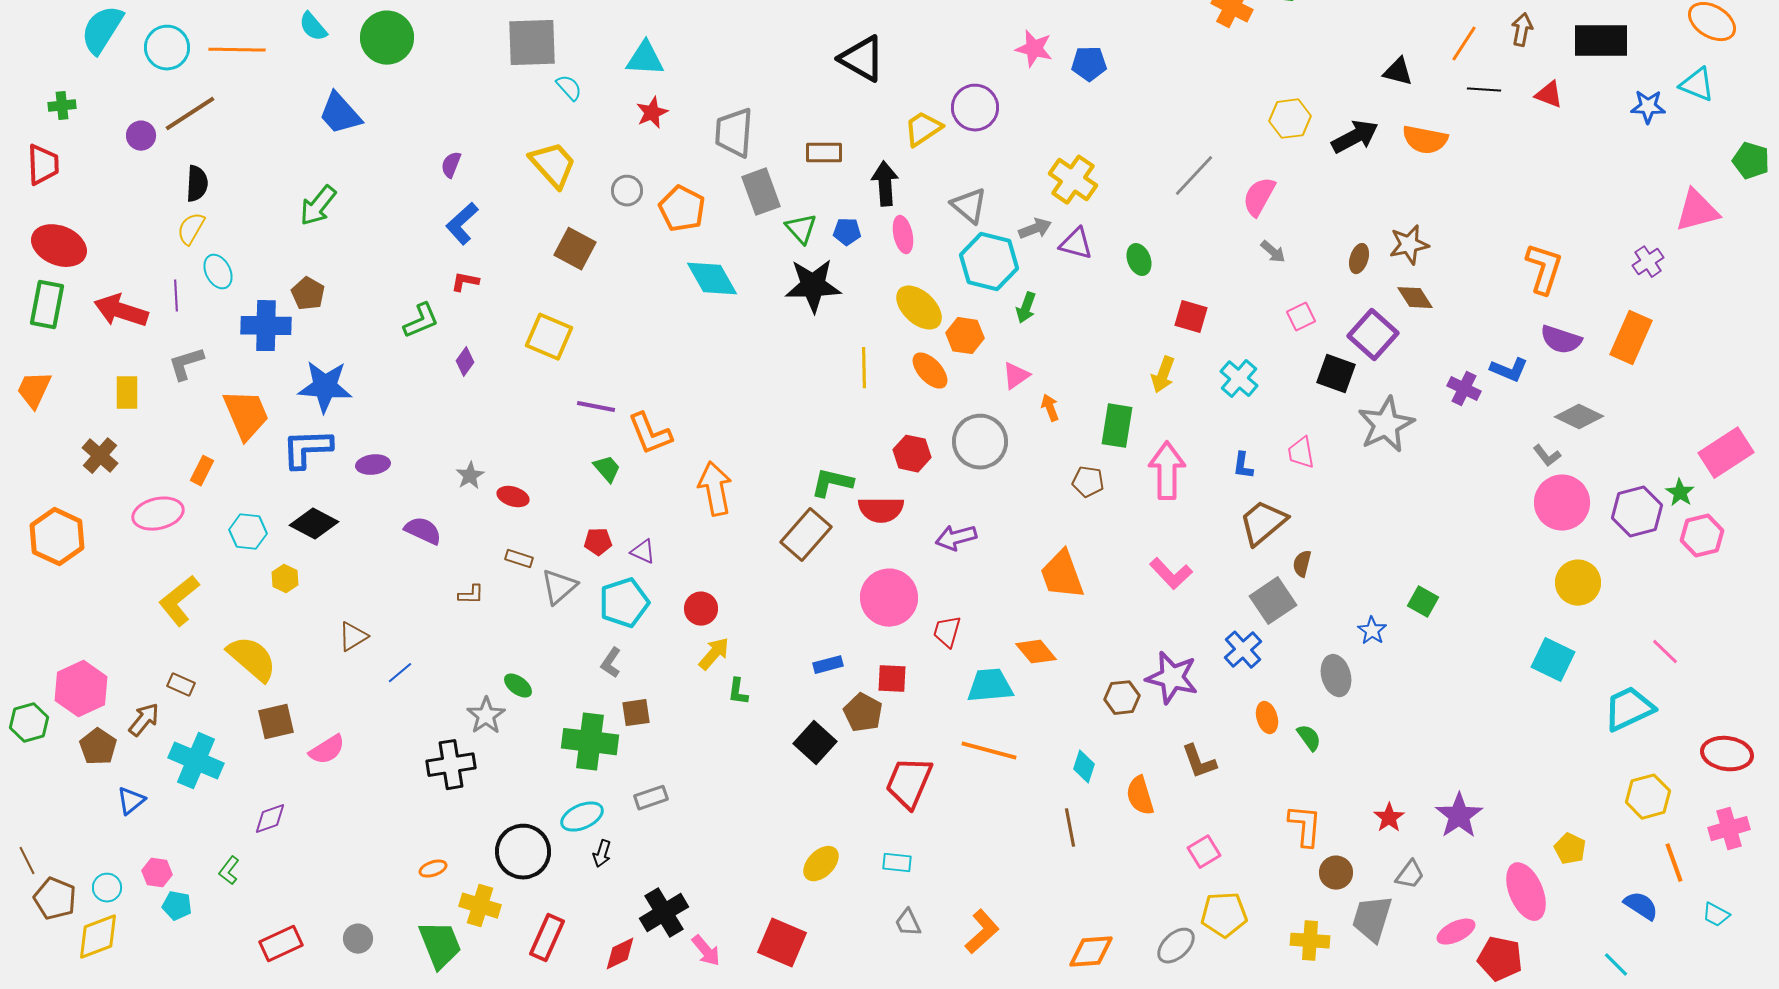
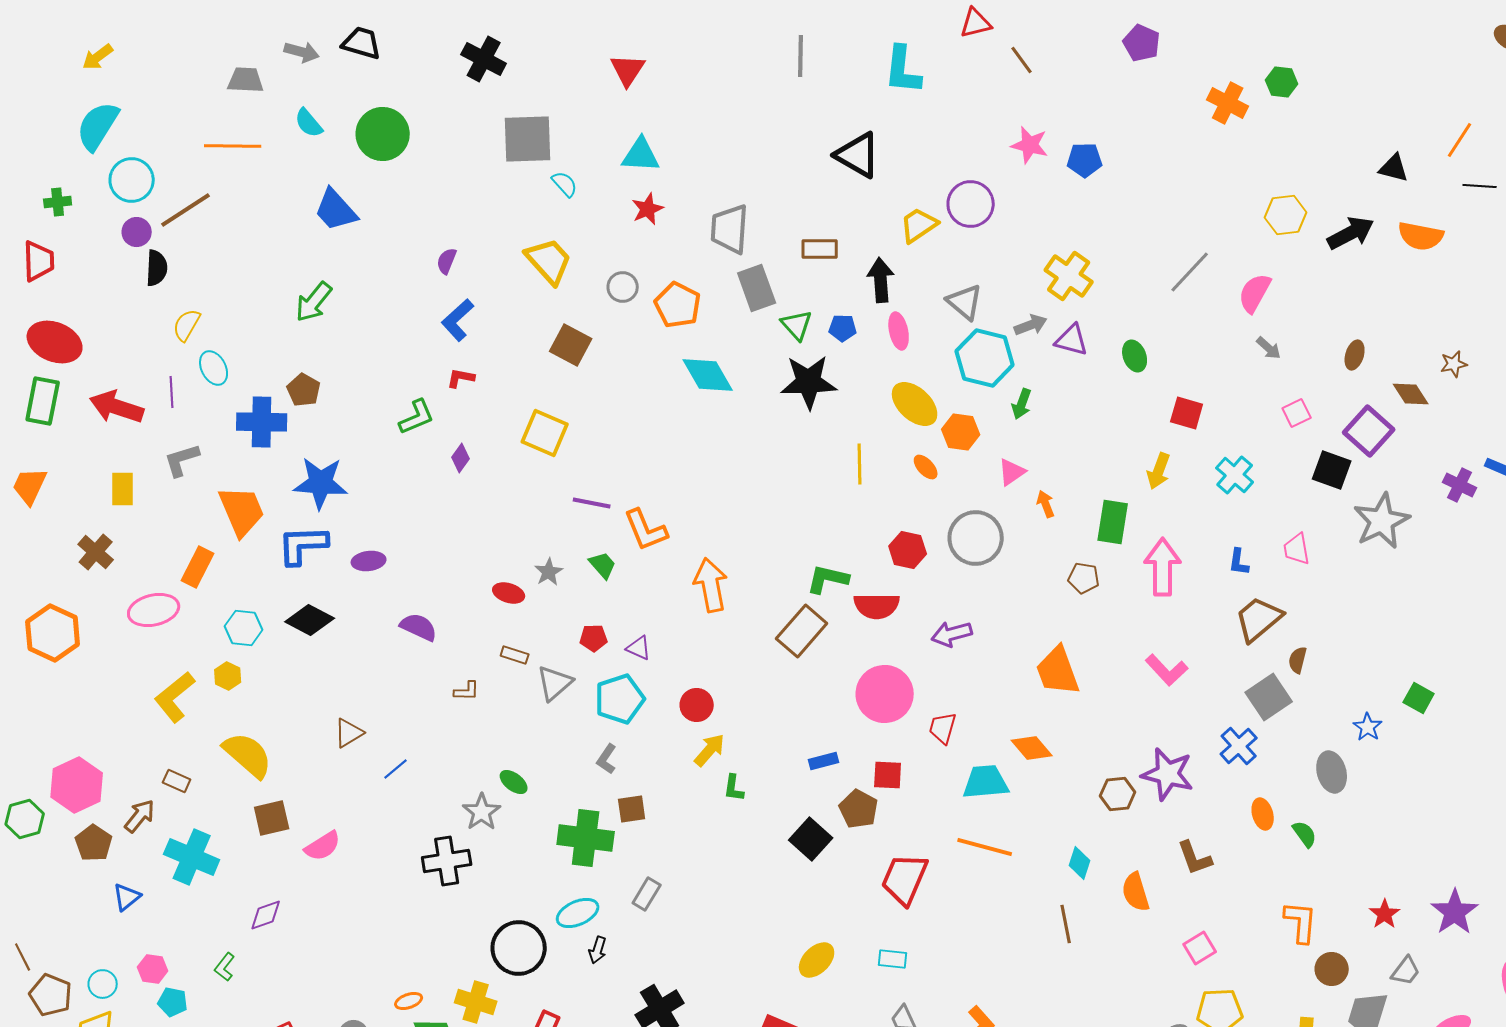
cyan circle: (167, 48) -> (132, 180), moved
black semicircle: (197, 184) -> (157, 268), moved
brown star: (1409, 245) -> (1454, 364), moved, size x0.7
orange ellipse: (930, 371) -> (926, 467), size x0.7
orange rectangle: (202, 471) -> (198, 567), size x1.4
gray star: (470, 476) -> (549, 572), moved
yellow hexagon: (285, 579) -> (228, 676), moved
gray rectangle: (651, 798) -> (647, 894), turned -40
orange ellipse: (433, 869) -> (409, 1001), moved

